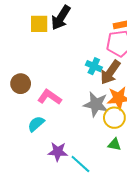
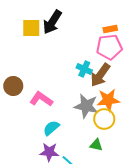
cyan semicircle: (36, 124) -> (51, 128), moved
green triangle: (114, 144) -> (96, 145), moved

